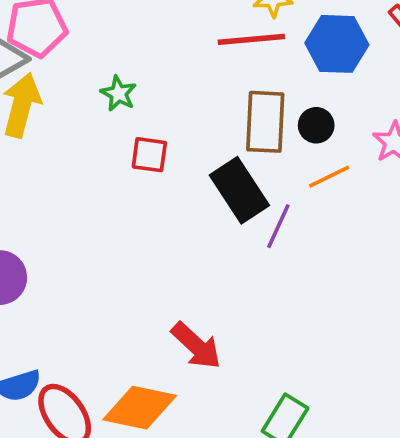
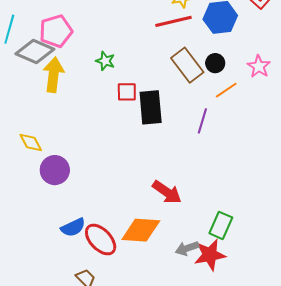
brown rectangle: (265, 122) -> (187, 65), turned -32
black rectangle: (239, 190) -> (151, 107), moved, turned 36

